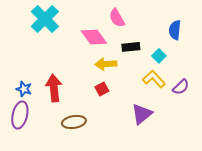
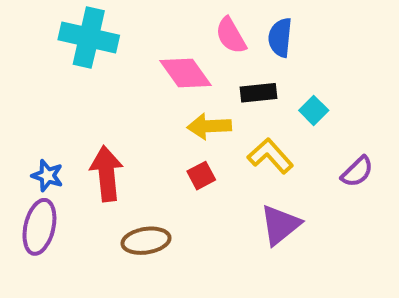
cyan cross: (45, 19) -> (89, 37), turned -32
blue semicircle: (175, 30) -> (280, 37), moved
yellow L-shape: (154, 79) -> (270, 156), moved

